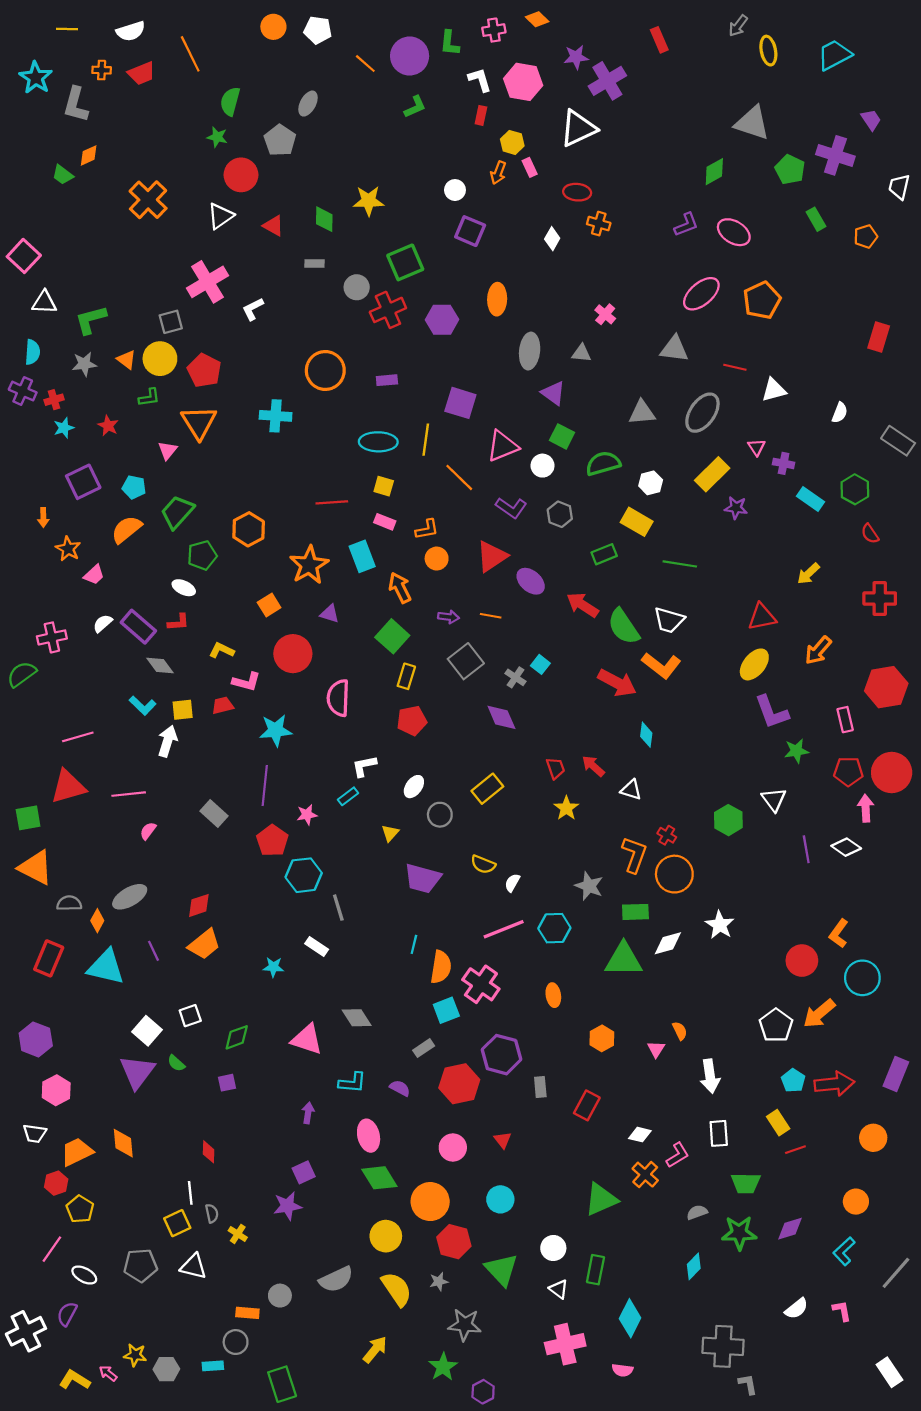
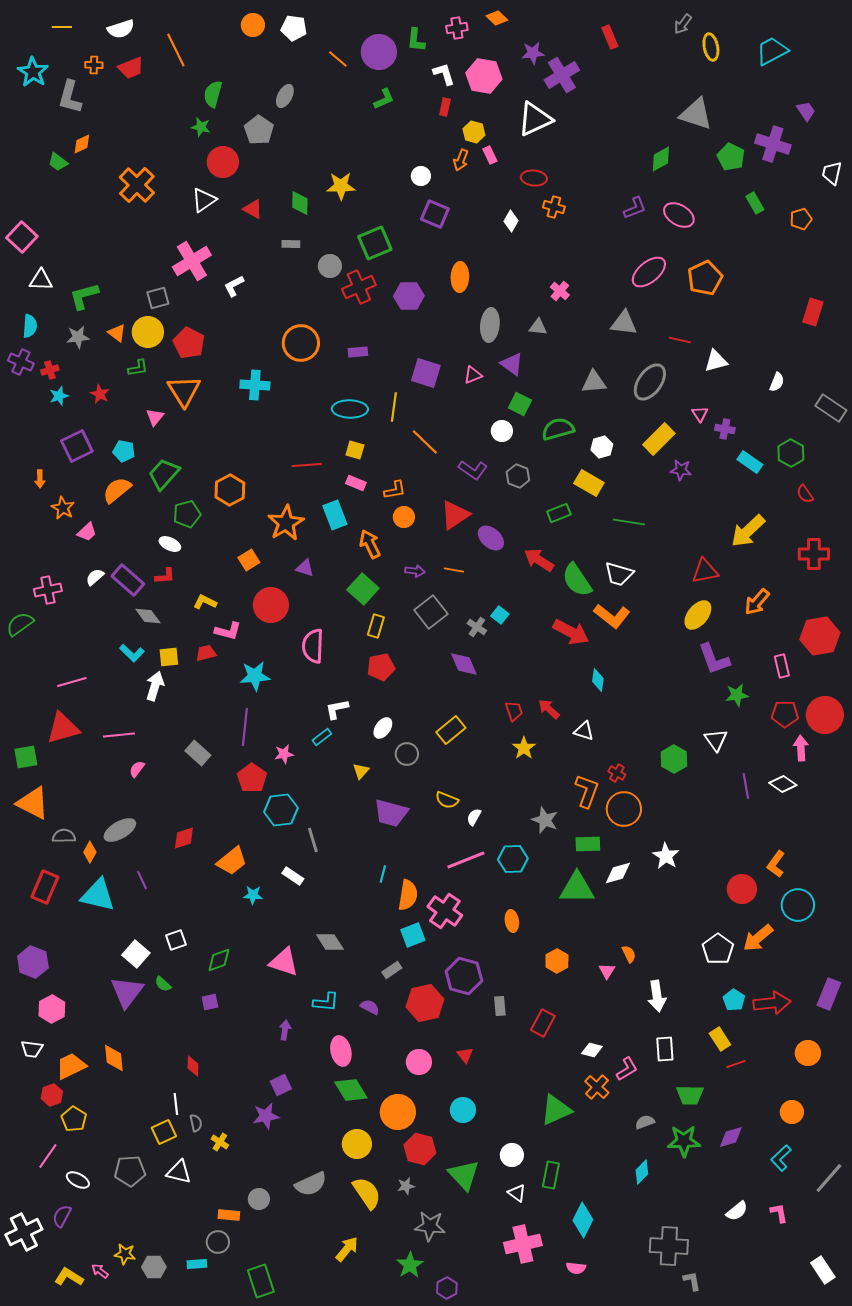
pink triangle: (503, 446) -> (473, 375), moved, size x0.6
yellow arrow: (808, 574) -> (748, 531), size x1.6
orange trapezoid: (204, 944) -> (232, 861), moved

